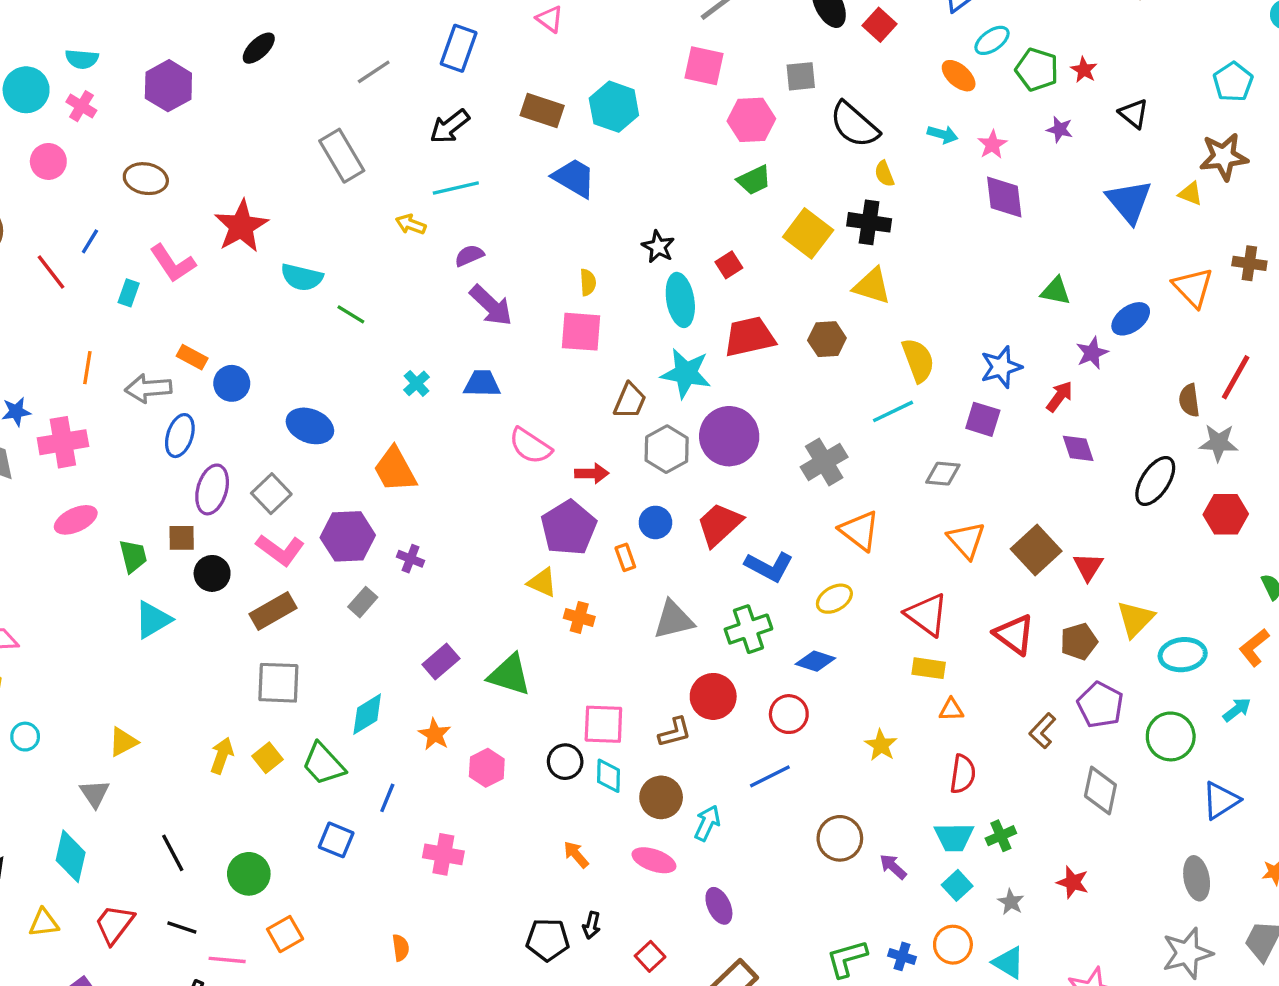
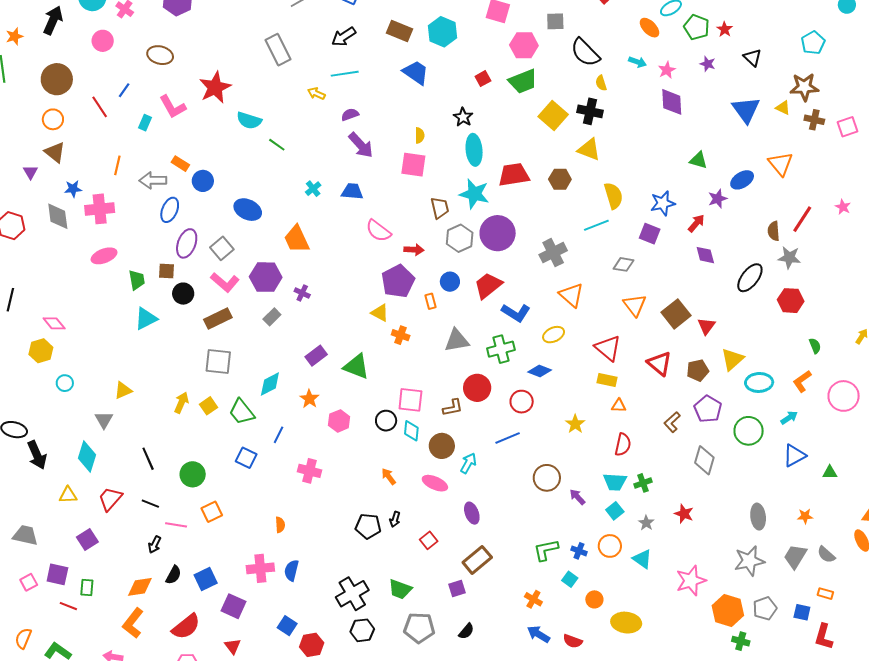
green trapezoid: (754, 180) -> (523, 81), size x1.4
brown cross: (1249, 263) -> (814, 120), moved
red square: (729, 265) -> (483, 79), moved
brown trapezoid: (630, 401) -> (440, 208), turned -40
blue triangle: (1221, 800) -> (794, 455), moved

